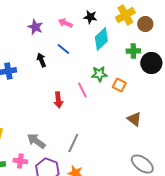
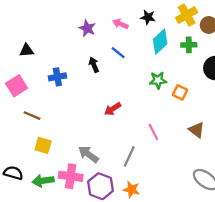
green cross: (133, 51) -> (189, 45), moved
pink line: (82, 90) -> (153, 132), moved
red arrow: (58, 100) -> (113, 109), turned 63
pink cross: (20, 161) -> (71, 176), size x1.5

